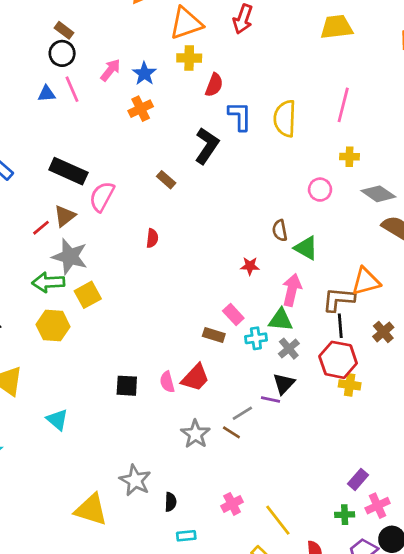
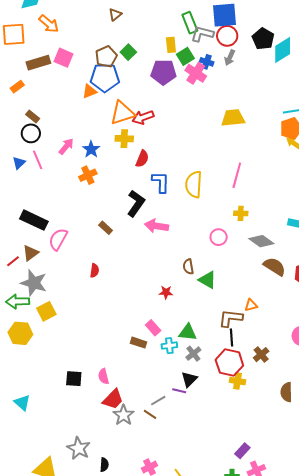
red arrow: (243, 19) -> (143, 117), moved, turned 50
blue triangle: (47, 94) -> (19, 163), turned -40
orange triangle: (366, 281) -> (251, 305), size x0.6
pink arrow: (292, 290) -> (157, 226), moved, turned -95
brown cross: (383, 332) -> (261, 355), moved
red trapezoid: (195, 378) -> (113, 399), moved

